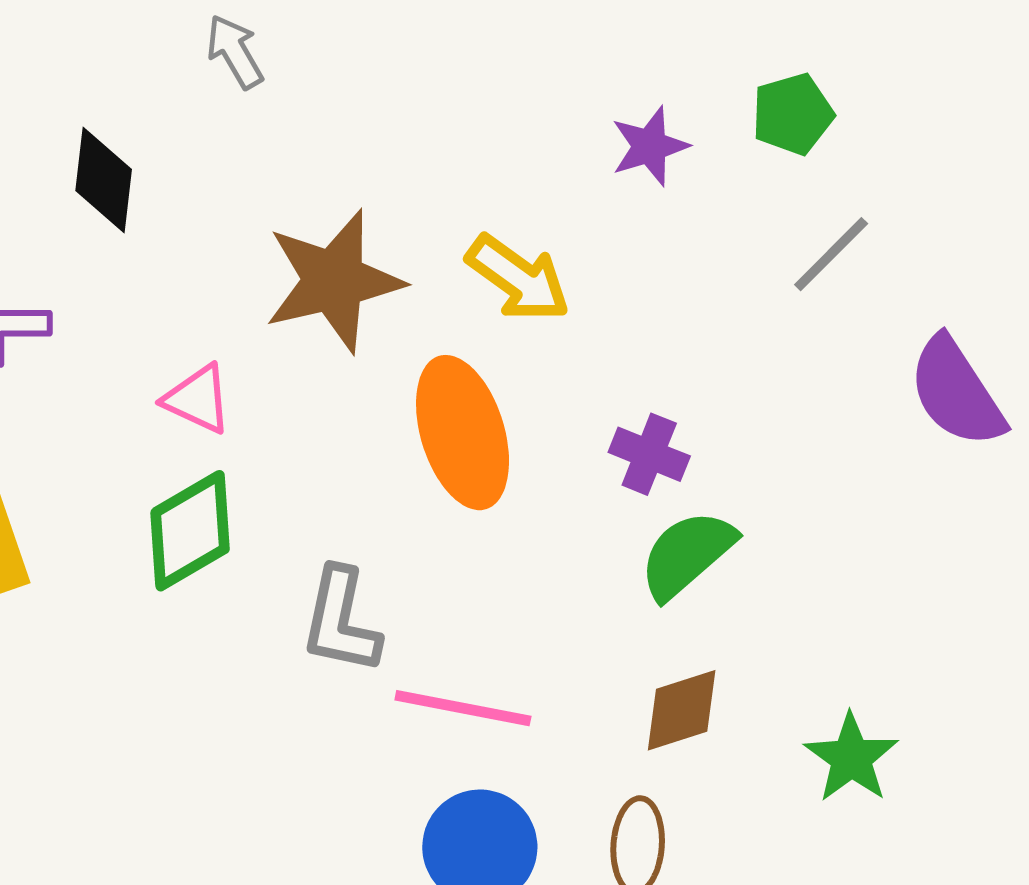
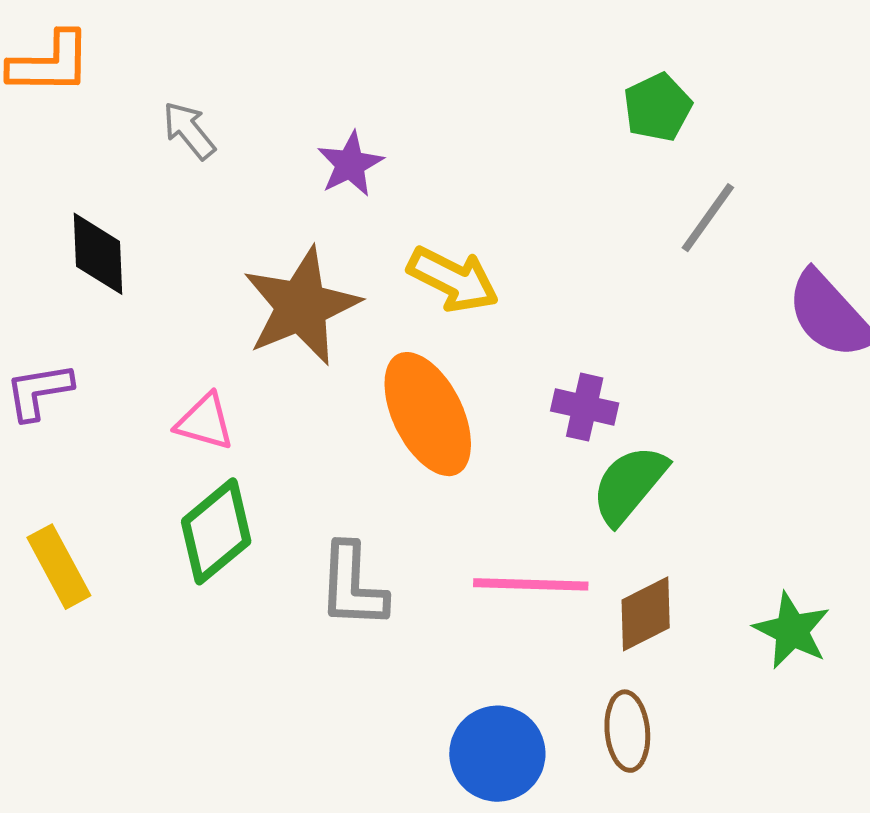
purple star: (650, 146) -> (350, 164), moved
pink line: (463, 708) -> (531, 584), moved

